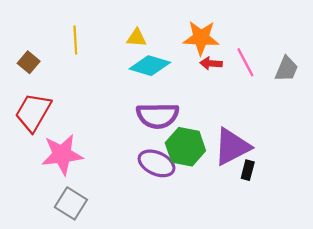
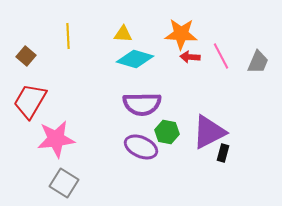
green hexagon: (185, 147) -> (167, 132), size x0.7

